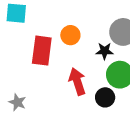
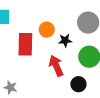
black star: (105, 51) -> (65, 40), moved
black circle: (105, 97) -> (78, 84), moved

